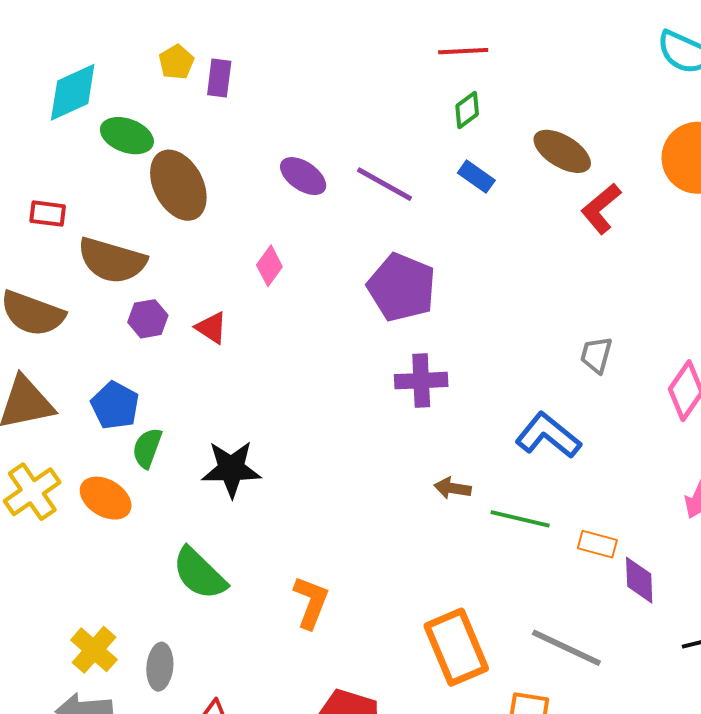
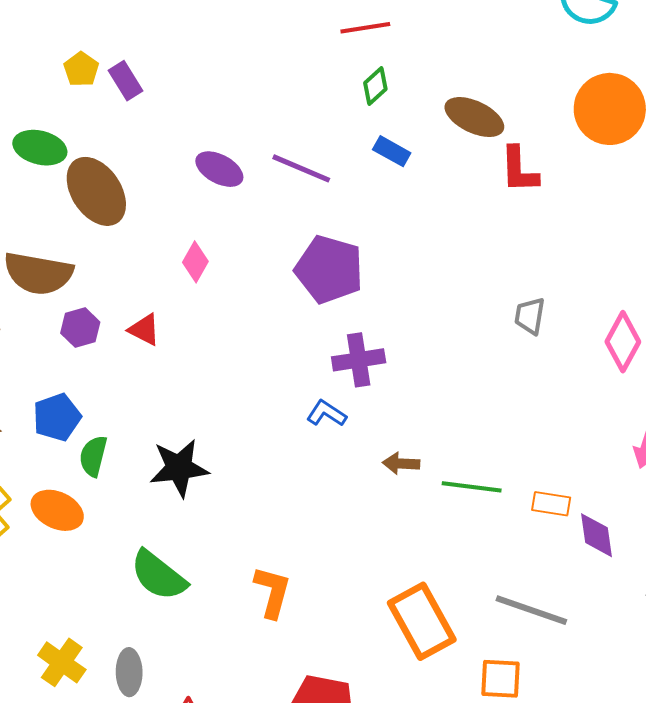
purple rectangle: (219, 78) -> (126, 81), turned -33
red L-shape: (601, 209) -> (519, 170), turned -46
blue pentagon: (115, 406) -> (57, 417), turned 30
blue L-shape: (548, 435) -> (326, 413), moved, size x0.6

